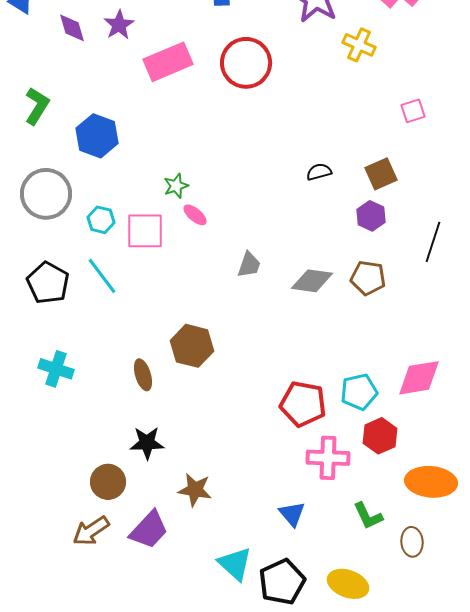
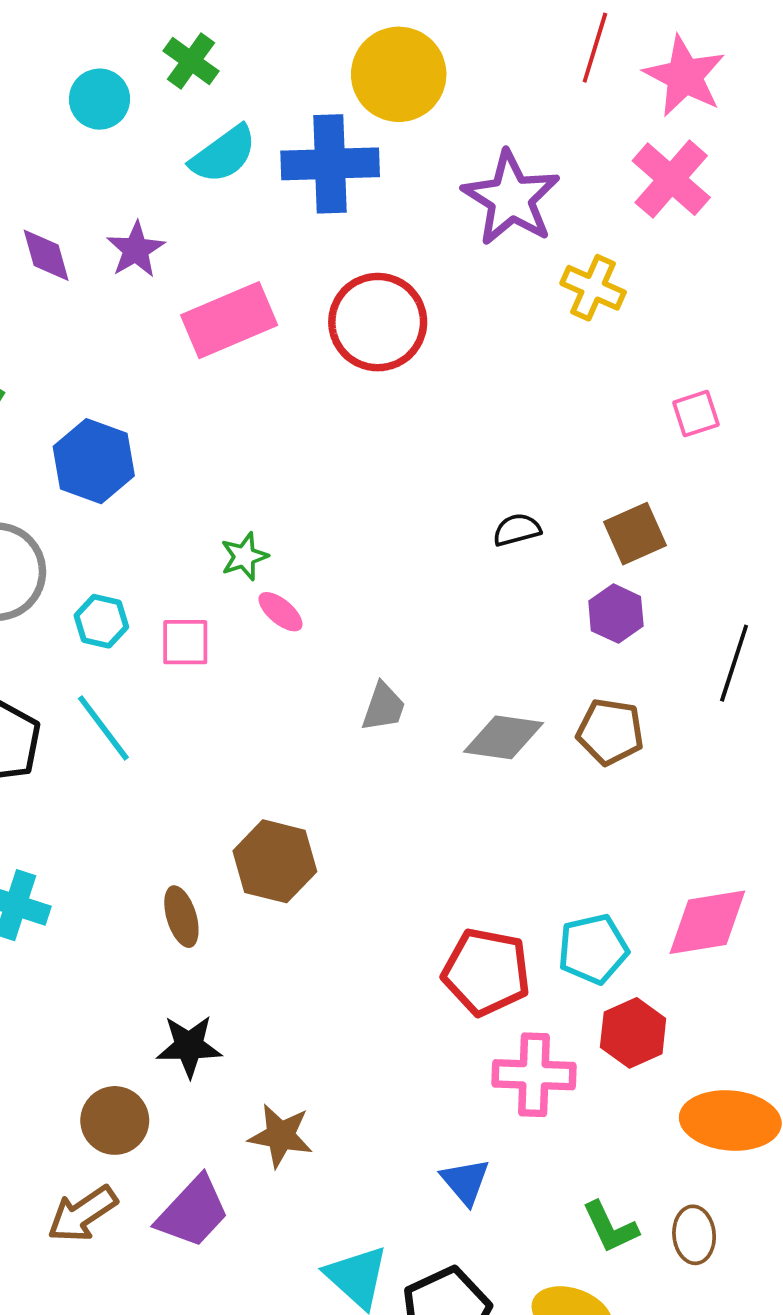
pink square: (145, 231) -> (185, 642), size x0.7
green L-shape: (368, 516) -> (610, 1227), moved

